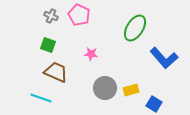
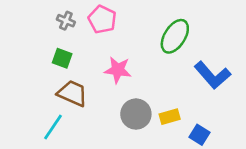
pink star: (91, 54) -> (118, 70), size x1.5
cyan line: (41, 98) -> (53, 127), turned -75

